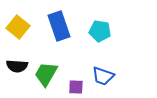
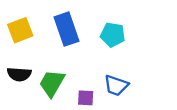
yellow square: (18, 27) -> (20, 30), turned 30

